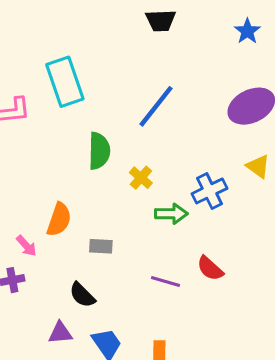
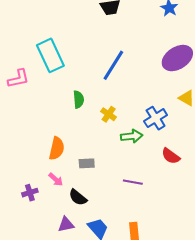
green semicircle: (99, 151) -> (79, 99), size x0.7
pink arrow: (26, 246) -> (56, 179), moved
red semicircle: (210, 268) -> (171, 156), moved

